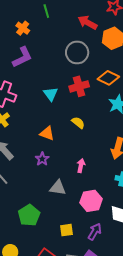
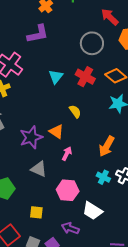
red cross: (79, 86) -> (85, 77), turned 30
orange triangle: (47, 133) -> (56, 132), moved
purple star: (42, 159) -> (31, 137), size x1.6
purple arrow: (95, 232) -> (70, 228), moved, turned -114

